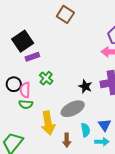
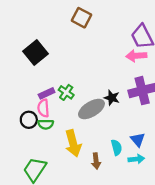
purple rectangle: (32, 57) -> (47, 93), moved
black circle: (14, 84) -> (29, 120), moved
gray ellipse: (73, 109) -> (91, 109), moved

